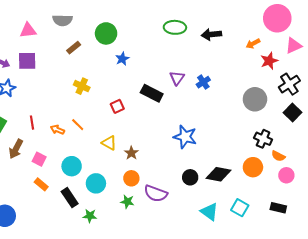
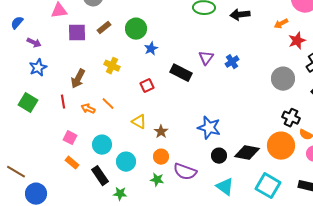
green circle: (106, 33) -> (136, 29), moved
blue star: (122, 59) -> (151, 49), moved
purple square: (27, 61) -> (77, 33), moved
blue star: (185, 137) -> (209, 128), moved
brown arrow: (16, 149) -> (78, 79), moved
orange circle: (253, 167) -> (281, 146), size x1.4
cyan square: (240, 208) -> (268, 186), size x1.4
cyan triangle: (209, 212) -> (225, 187), moved

